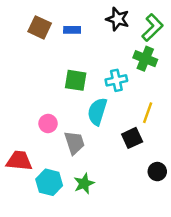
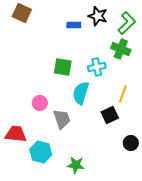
brown square: (40, 27) -> (22, 13), moved
blue rectangle: (72, 30) -> (74, 25), moved
green star: (84, 184) -> (76, 165), moved, turned 30

